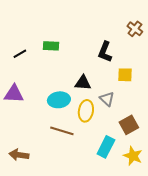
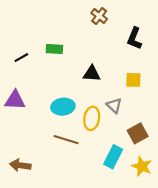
brown cross: (135, 29) -> (99, 16), moved
black L-shape: (105, 52) -> (134, 38), moved
black triangle: (83, 83) -> (92, 74), moved

